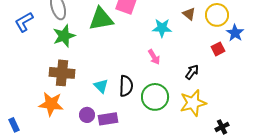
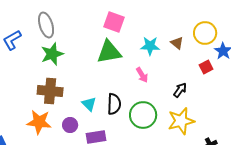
brown triangle: (189, 14) -> (177, 43), moved
green triangle: (101, 19) -> (109, 52), moved
purple circle: (87, 115) -> (70, 125), moved

